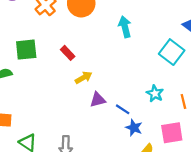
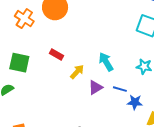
cyan arrow: (125, 27) -> (106, 62), moved
green square: (26, 50) -> (19, 63), turned 35

